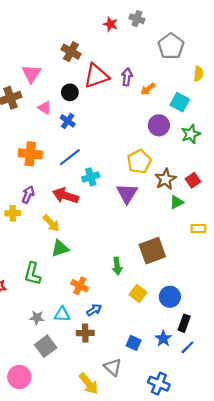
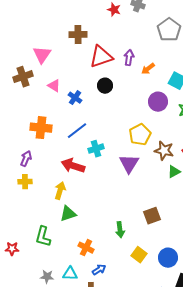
brown cross: (71, 52) -> (78, 35), turned -30
black circle: (70, 92) -> (105, 86), moved
brown star: (165, 179) -> (164, 151), turned -30
purple arrow: (28, 195) -> (26, 159), moved
yellow arrow: (51, 223) -> (60, 191), turned -120
brown square: (152, 251) -> (152, 216), size x0.7

